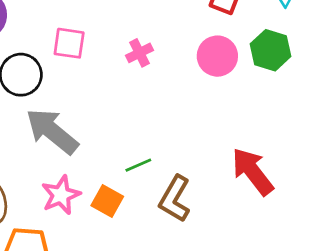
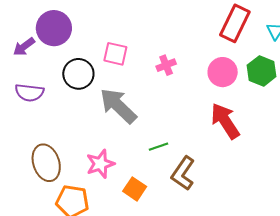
gray arrow: (52, 131) -> (118, 106), moved
red arrow: (253, 172) -> (225, 121), moved
orange square: (107, 201) -> (135, 189), moved

